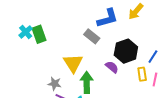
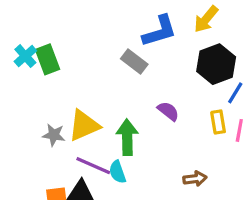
black hexagon: (126, 51) -> (216, 64), moved
yellow triangle: (73, 63) -> (84, 125), moved, turned 40
gray star: (55, 84) -> (54, 135), moved

